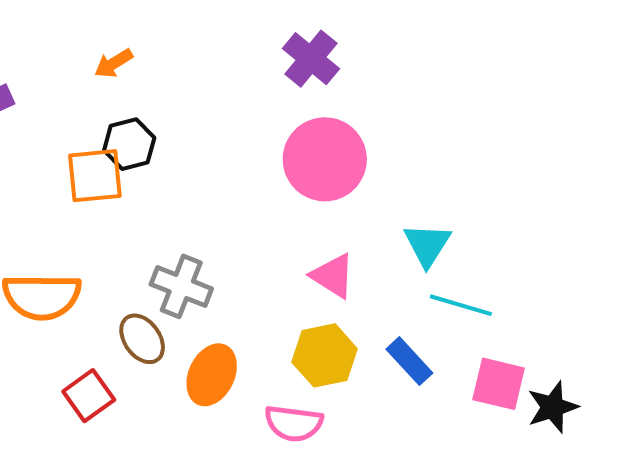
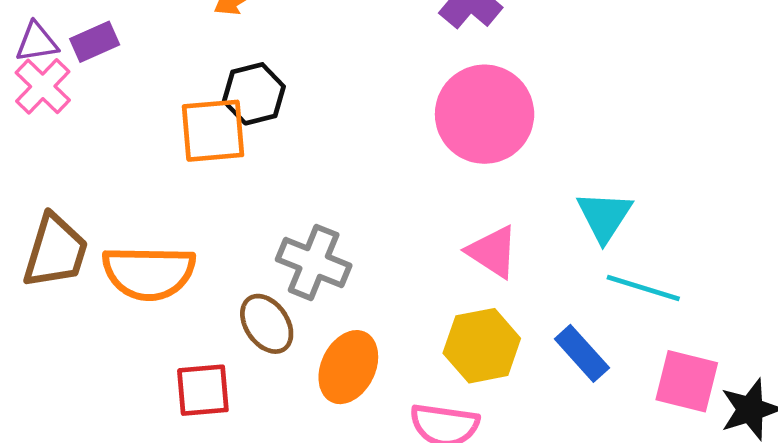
red square: (89, 396) -> (203, 390), turned 30

